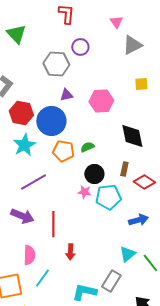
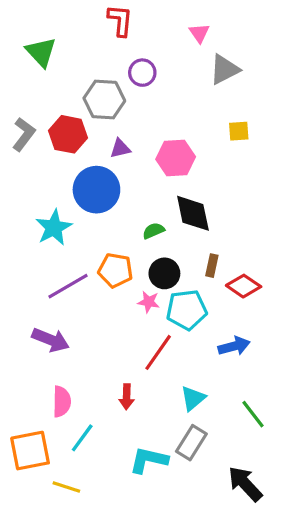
red hexagon: (21, 113) -> (68, 134), moved
black diamond: (132, 136) -> (193, 213), moved
orange pentagon: (63, 151) -> (115, 270), moved
red line: (53, 224) -> (158, 352), moved, turned 35
cyan triangle: (127, 254) -> (193, 398), moved

